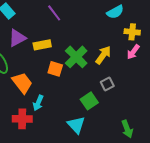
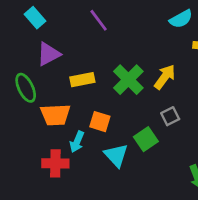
yellow rectangle: (42, 45) -> (82, 80), moved
orange square: (55, 69) -> (100, 122), moved
orange trapezoid: (22, 83) -> (55, 115), turned 125
cyan triangle: (76, 125) -> (116, 155), moved

